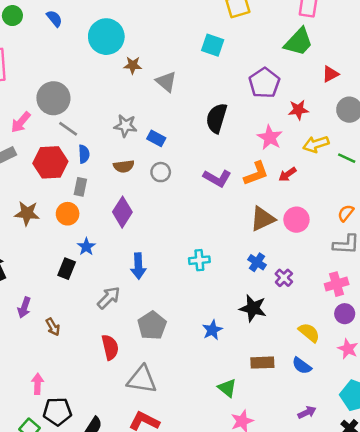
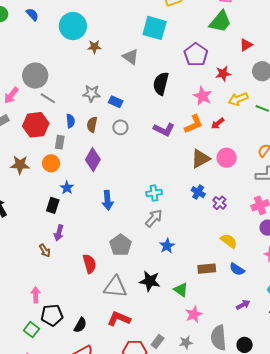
cyan square: (213, 45) -> (155, 28), size x1.4
gray triangle: (166, 82) -> (131, 57), moved
blue semicircle: (84, 154) -> (70, 121), moved
brown semicircle: (124, 166) -> (92, 125), turned 112
gray arrow: (109, 298) -> (154, 218), moved
purple arrow: (24, 308) -> (59, 233), moved
black star: (253, 308) -> (150, 281), moved
yellow semicircle: (309, 333) -> (229, 241), moved

